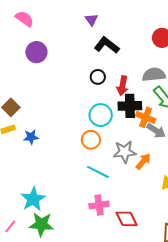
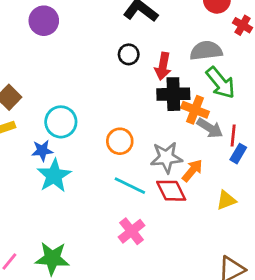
cyan circle: (101, 115) -> (61, 122), moved
blue star: (31, 137) -> (42, 150), moved
cyan star: (33, 199) -> (54, 176), moved
pink cross: (99, 205) -> (132, 231), turned -30
red diamond: (127, 219) -> (171, 191), moved

